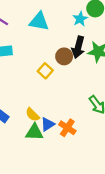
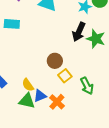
brown circle: (64, 56) -> (55, 61), moved
yellow square: (45, 71) -> (65, 76), moved

